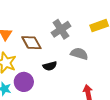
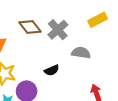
brown diamond: (31, 43) -> (30, 27), moved

